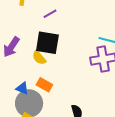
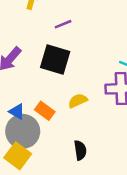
yellow semicircle: (39, 58) -> (78, 101), moved, turned 98

